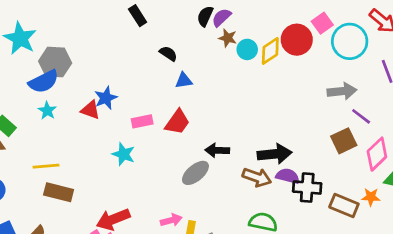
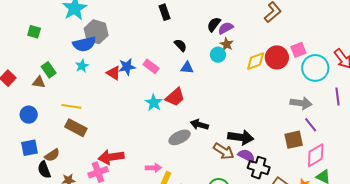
cyan circle: (247, 49) -> (218, 55), moved
pink rectangle: (142, 121) -> (151, 66), moved, turned 35
cyan star: (123, 154) -> (154, 103), moved

